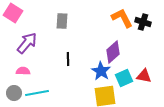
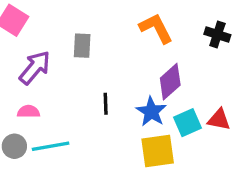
orange L-shape: (122, 18) -> (156, 28), moved
gray rectangle: (62, 21) -> (82, 46), moved
black line: (68, 59) -> (106, 104), moved

